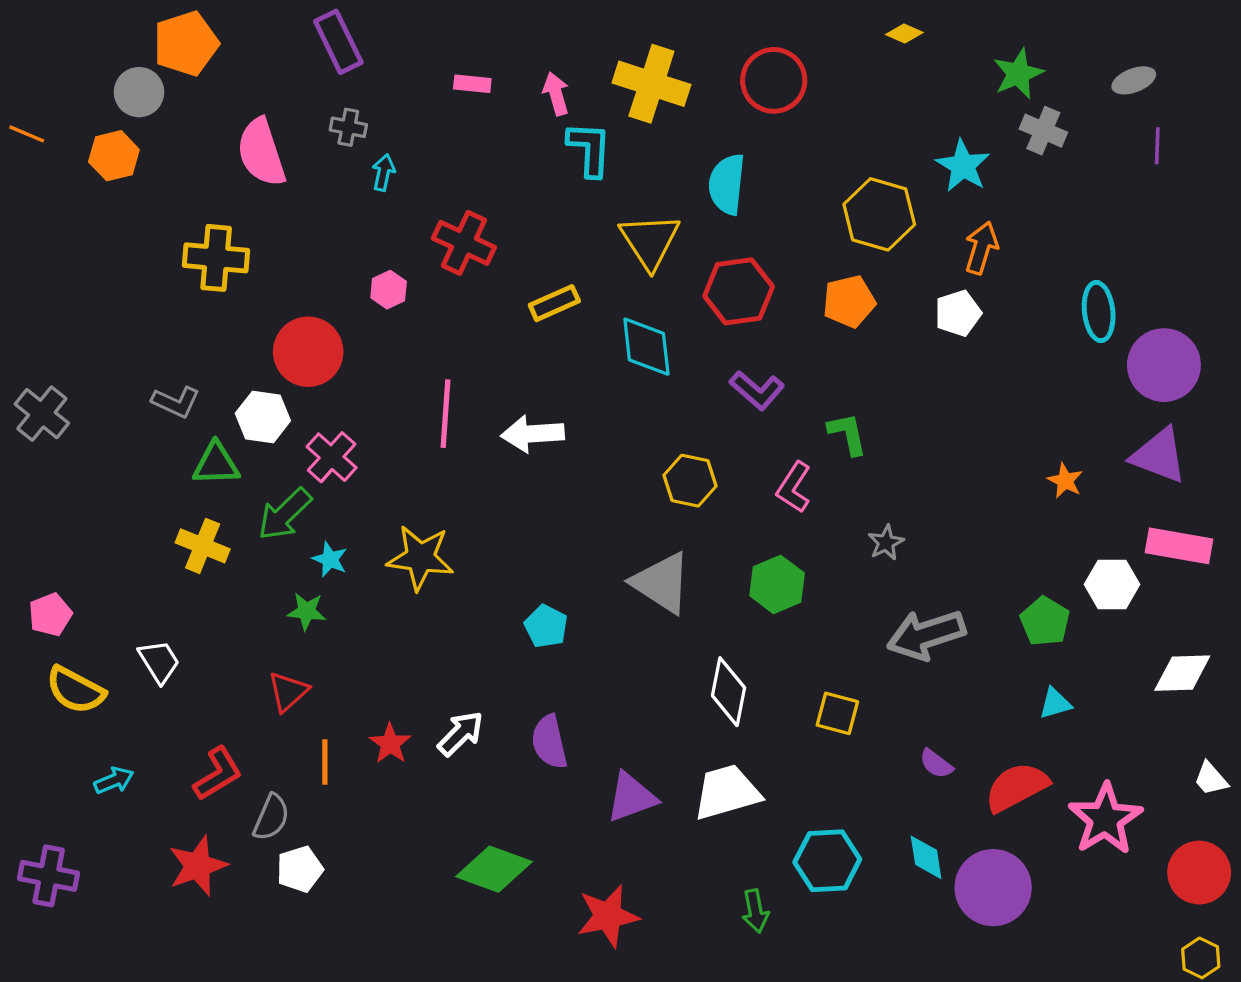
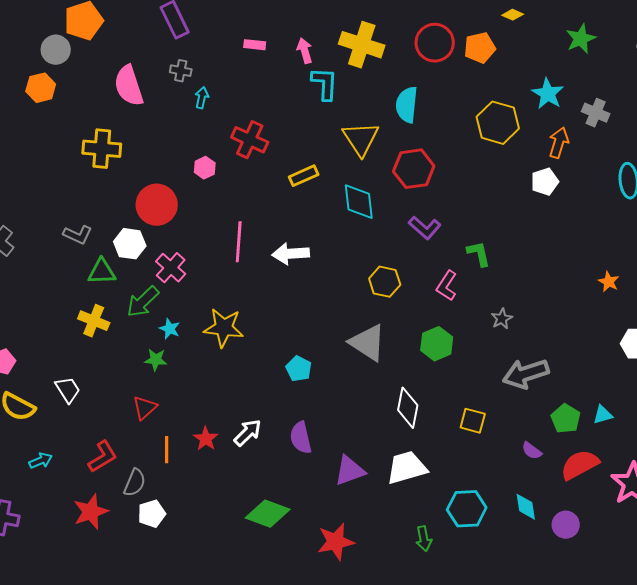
gray cross: (1043, 131) -> (596, 113), moved
orange pentagon: (849, 301) -> (480, 48), moved
green pentagon: (1045, 621) -> (566, 419), moved
purple circle: (993, 888) -> (566, 525), size x0.6

